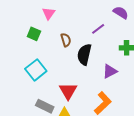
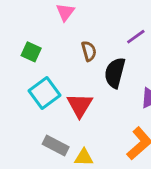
green square: (34, 34) -> (31, 52), moved
red triangle: (68, 91) -> (80, 105), moved

